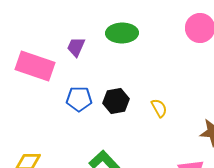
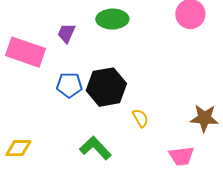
black hexagon: (116, 101) -> (106, 87), size x1.5
yellow semicircle: (159, 108) -> (140, 118), moved

